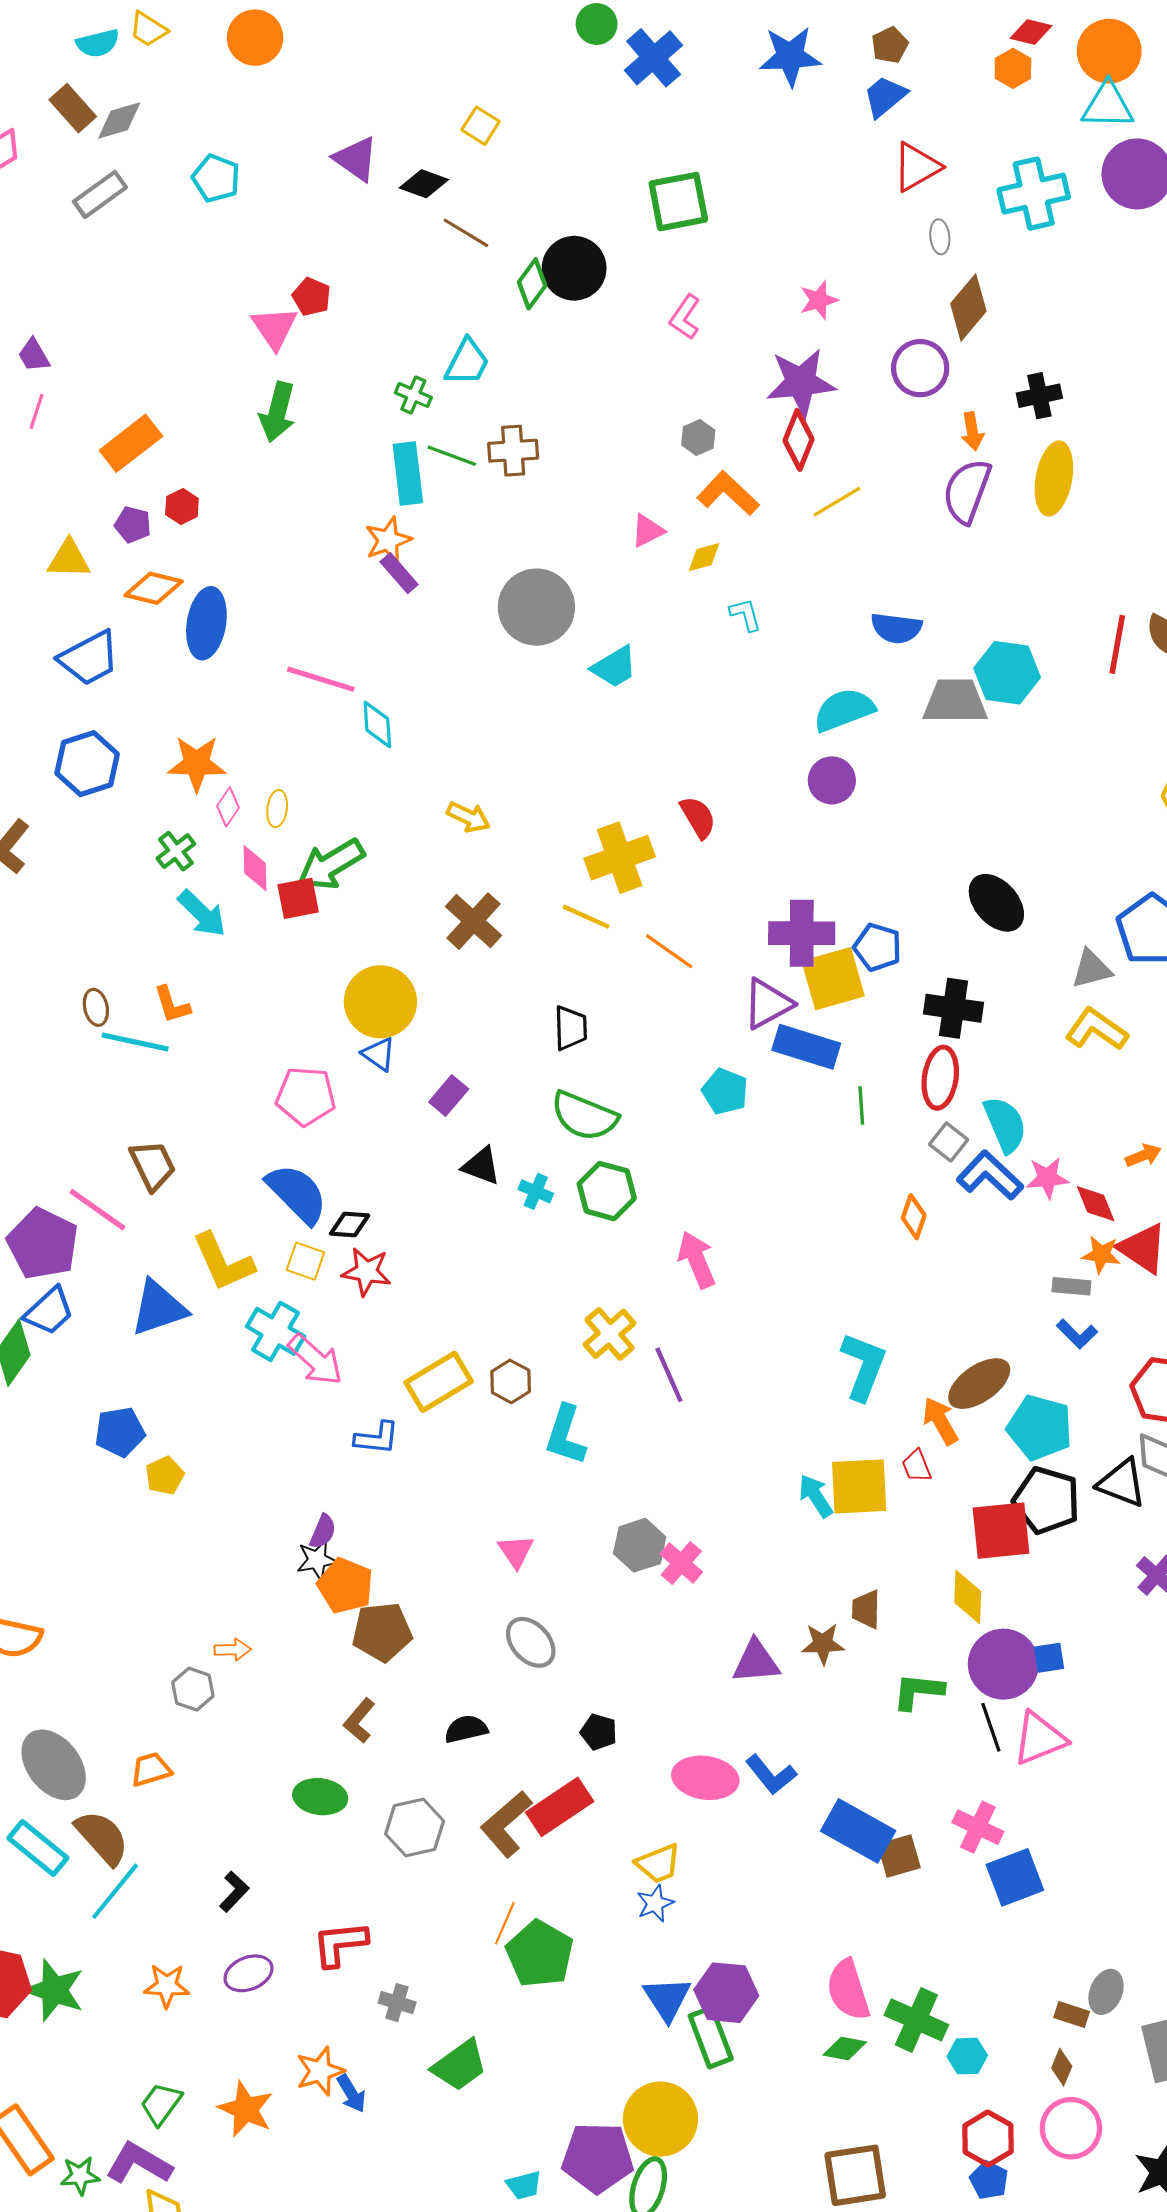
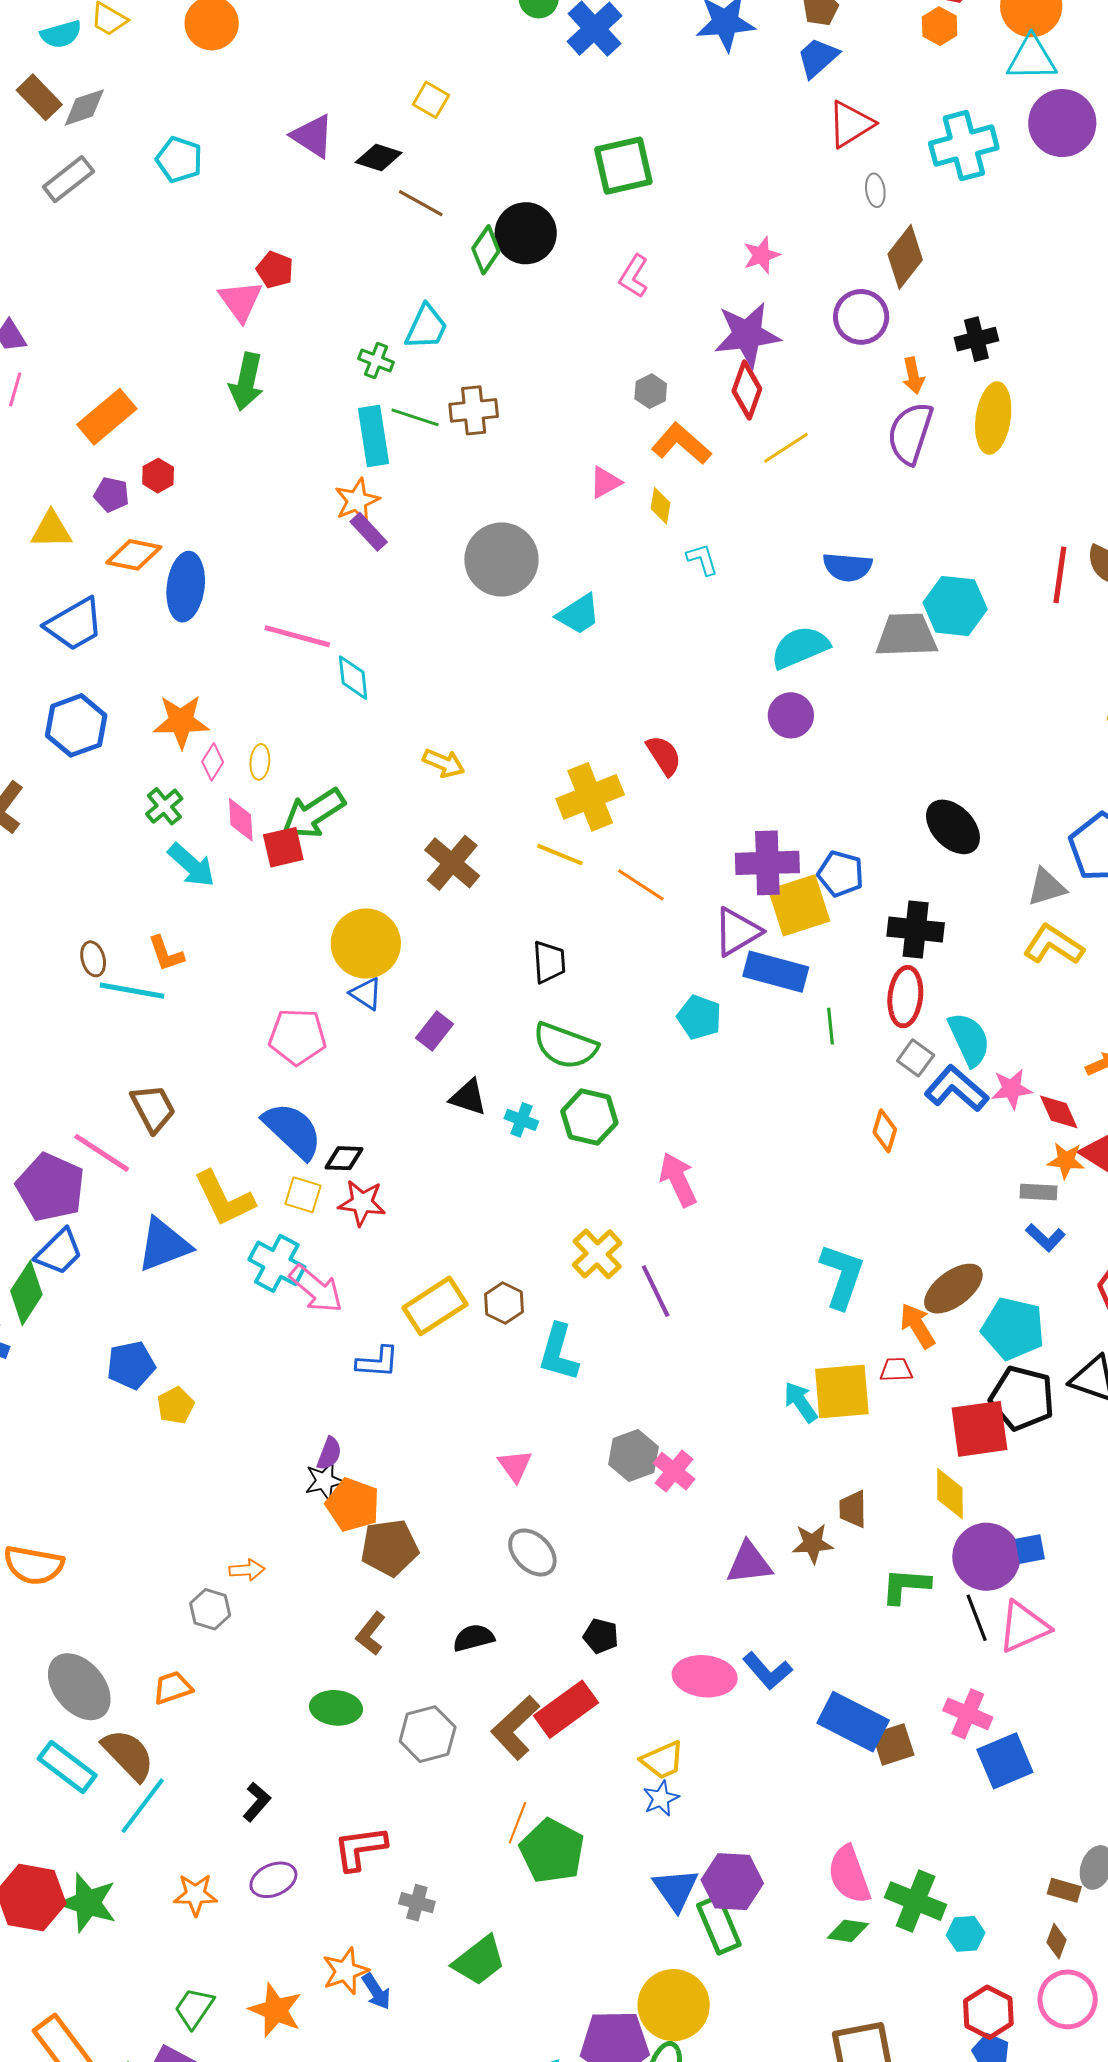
yellow diamond: (704, 557) -> (660, 506), turned -63
red trapezoid: (916, 1466) -> (896, 1370), turned 112

